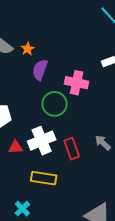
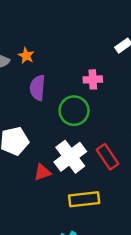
purple semicircle: (40, 70) -> (38, 88), moved
pink cross: (77, 83) -> (93, 79), size x0.7

